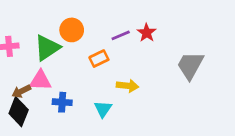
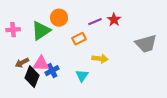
gray trapezoid: (190, 65) -> (146, 44), turned -135
pink triangle: (40, 80) -> (41, 64), moved
blue cross: (62, 102) -> (52, 71), turned -32
black diamond: (19, 112) -> (32, 77), moved

